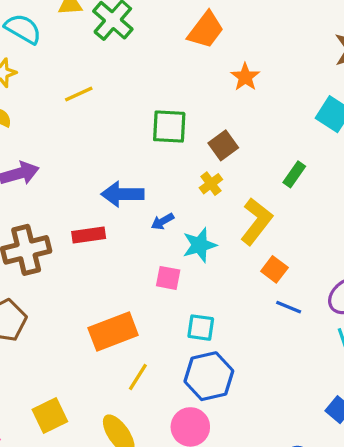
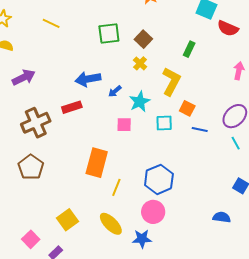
yellow line: (79, 94) -> (51, 23), turned 60
cyan square: (201, 328) -> (164, 123), moved
orange rectangle: (113, 331) -> (97, 163), turned -44

